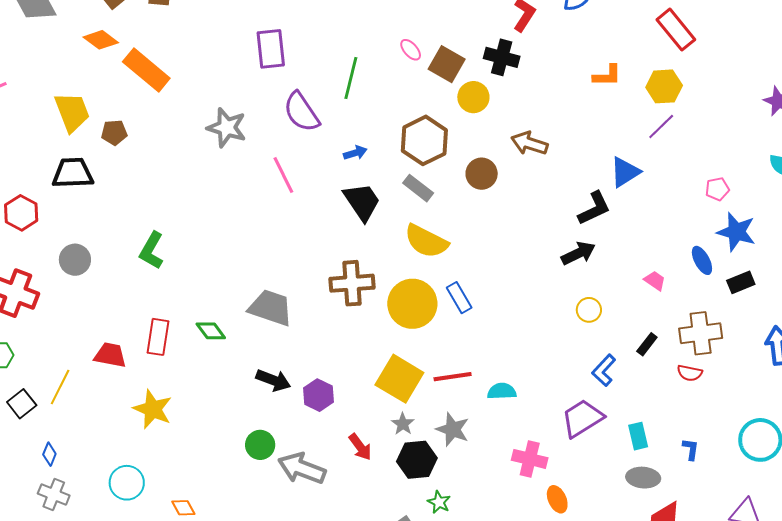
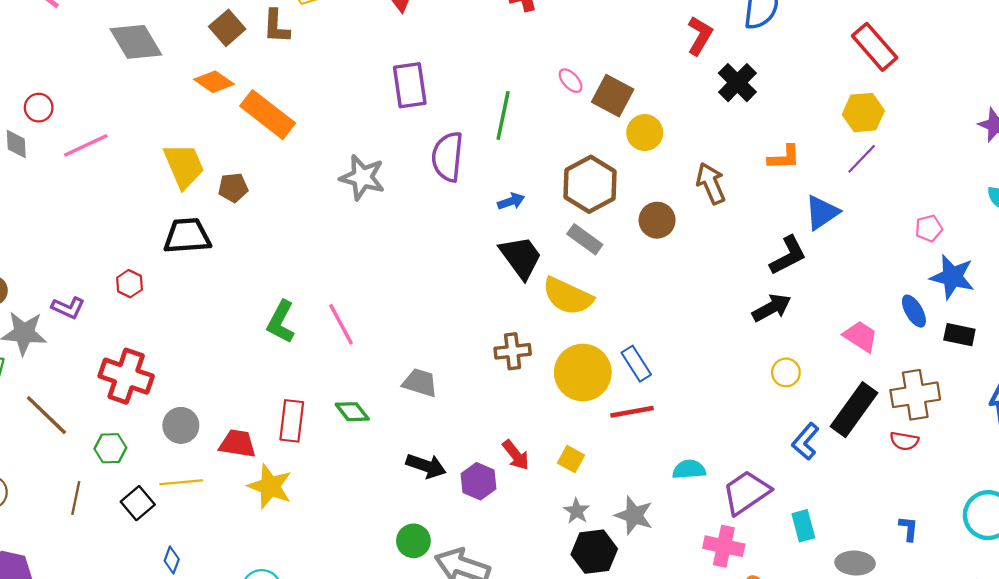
black cross: (502, 57) -> (737, 83), moved, turned 32
orange L-shape: (607, 76) -> (784, 157), moved
purple semicircle: (301, 112) -> (448, 157), turned 42
brown arrow: (529, 143) -> (711, 183), turned 51
pink line: (283, 175) -> (341, 324), moved
red hexagon: (21, 213) -> (129, 284), size x0.7
yellow semicircle: (426, 241) -> (568, 296), moved
gray circle: (75, 260) -> (181, 425), moved
pink trapezoid: (655, 281) -> (861, 336), size x1.4
black rectangle: (741, 282) -> (959, 335), turned 36
brown cross: (352, 283) -> (513, 351), size x0.7
gray trapezoid: (271, 308) -> (420, 383), size x0.7
black rectangle: (647, 344) -> (854, 410), size x2.0
red line: (453, 377) -> (632, 412), moved
yellow square: (399, 379) -> (571, 459), size x0.5
yellow line: (60, 387) -> (181, 482), turned 60
yellow star: (153, 409) -> (270, 486), moved
purple trapezoid: (582, 418) -> (746, 492), moved
cyan rectangle: (638, 436) -> (803, 526), moved
red arrow: (360, 447) -> (516, 455), moved

